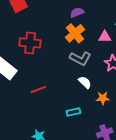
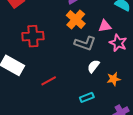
pink triangle: (105, 37) -> (105, 26), moved
white semicircle: (85, 82) -> (93, 66), turned -88

